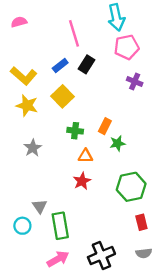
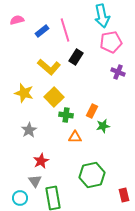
blue rectangle: (60, 65) -> (42, 31), moved
yellow L-shape: (24, 76) -> (49, 67), moved
yellow square: (62, 96) -> (54, 97), moved
red star: (82, 181) -> (41, 161), moved
green hexagon: (131, 187) -> (92, 175), moved

